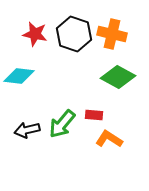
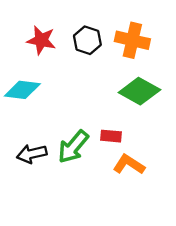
black hexagon: (74, 34) -> (87, 40), size x0.7

